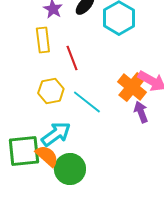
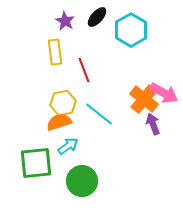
cyan arrow: (56, 134) -> (68, 146), size x0.7
orange semicircle: (47, 156) -> (59, 122), moved, turned -60

